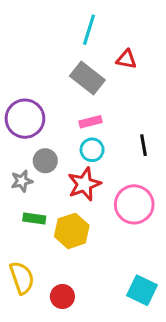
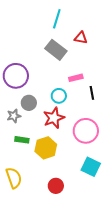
pink rectangle: (91, 122) -> (76, 78), moved
cyan square: (142, 290) -> (91, 167), moved
red circle: (62, 296) -> (56, 186), moved

